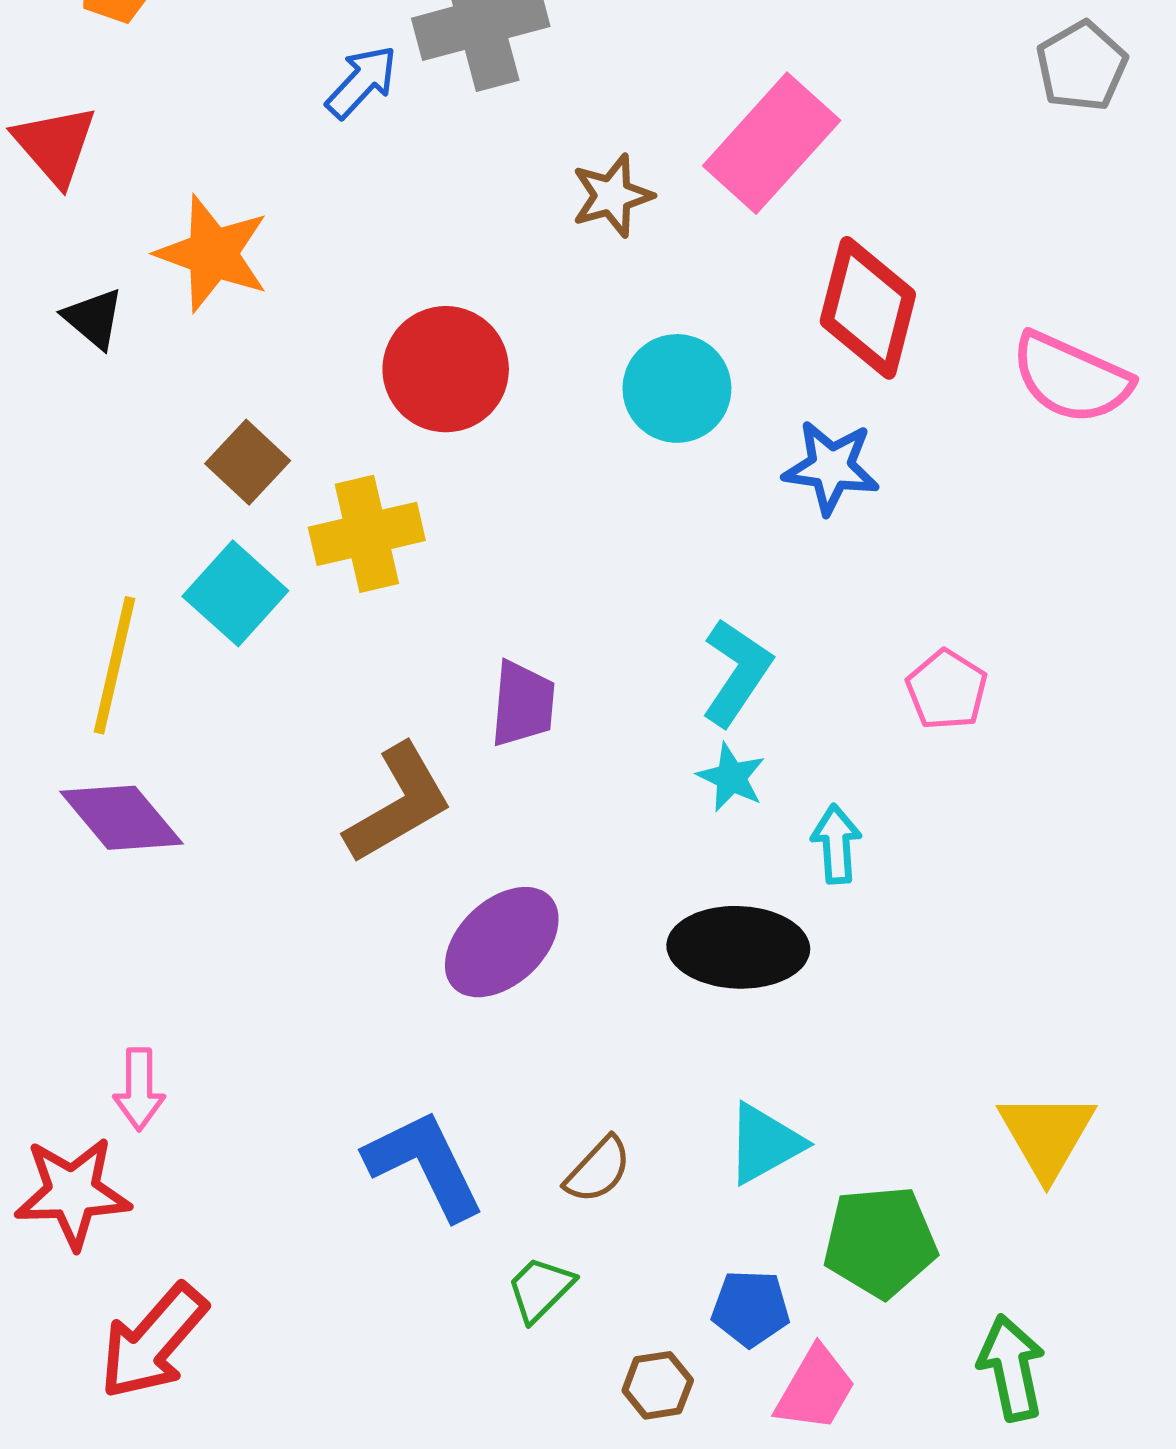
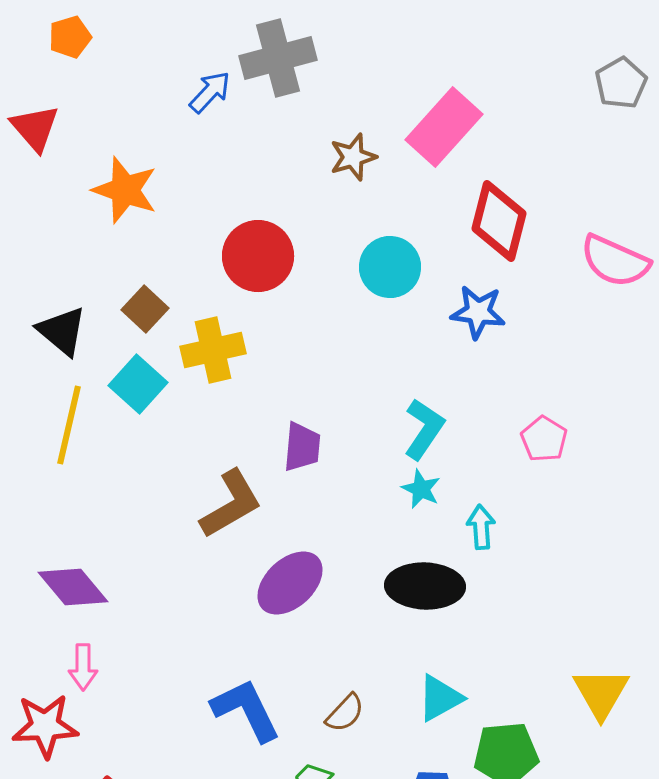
black triangle: (94, 318) -> (62, 331), moved, size x1.4
purple diamond: (122, 818) -> (73, 587), moved

